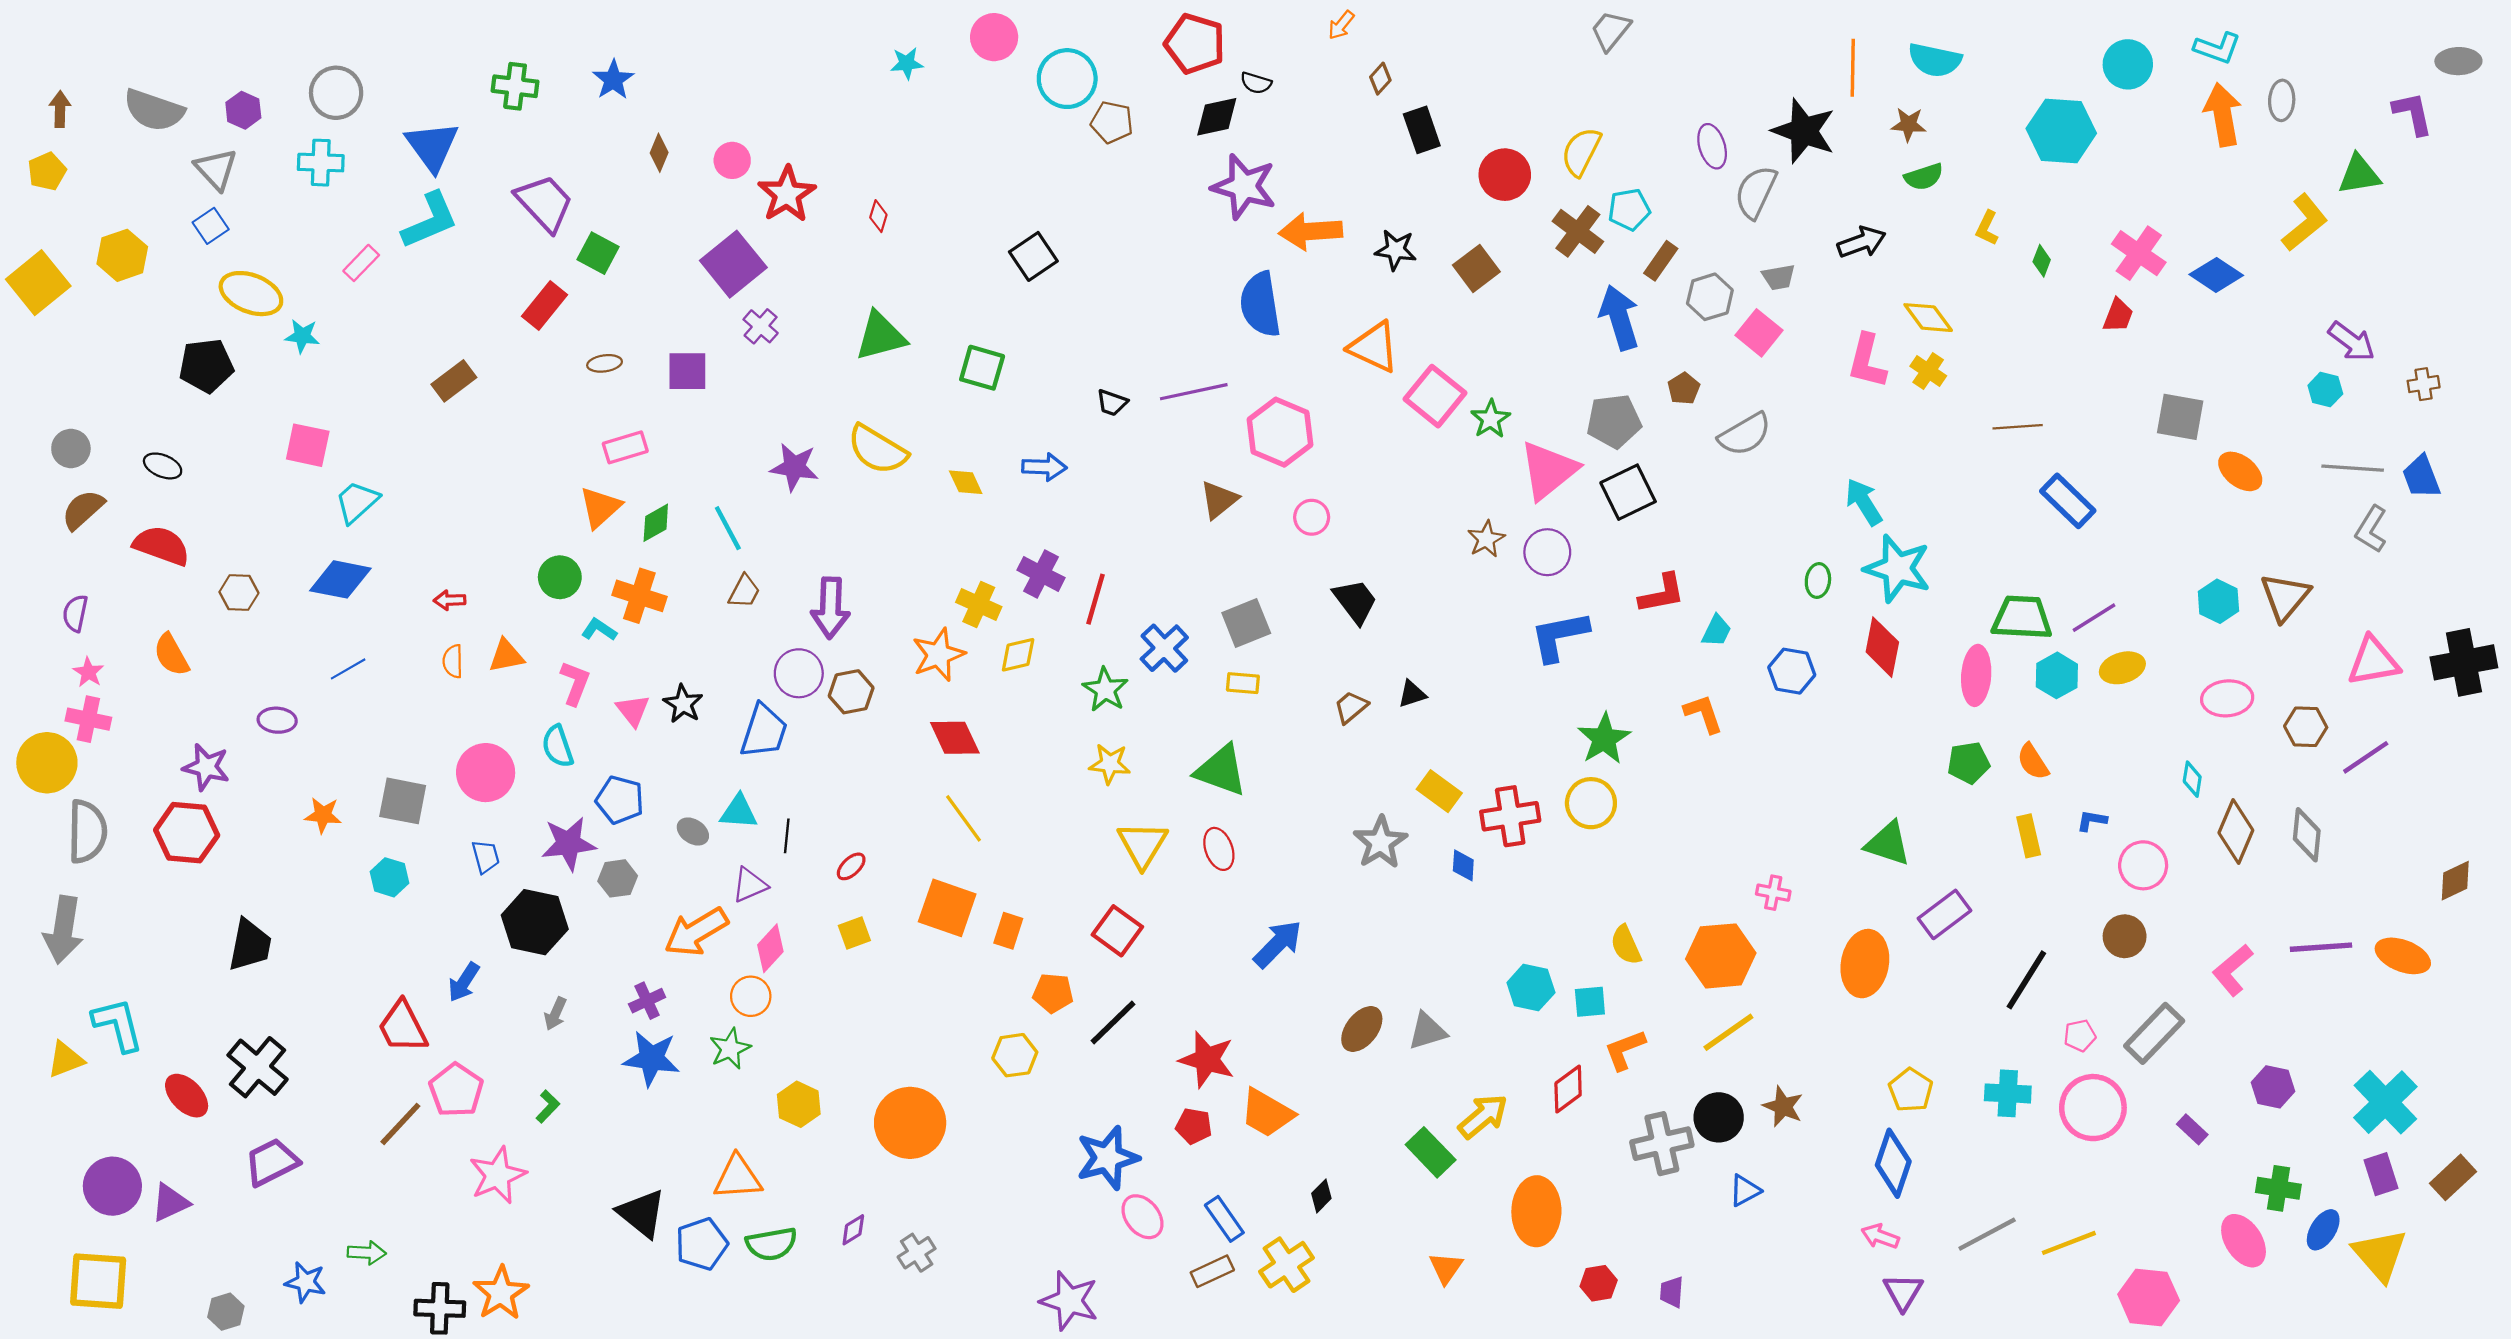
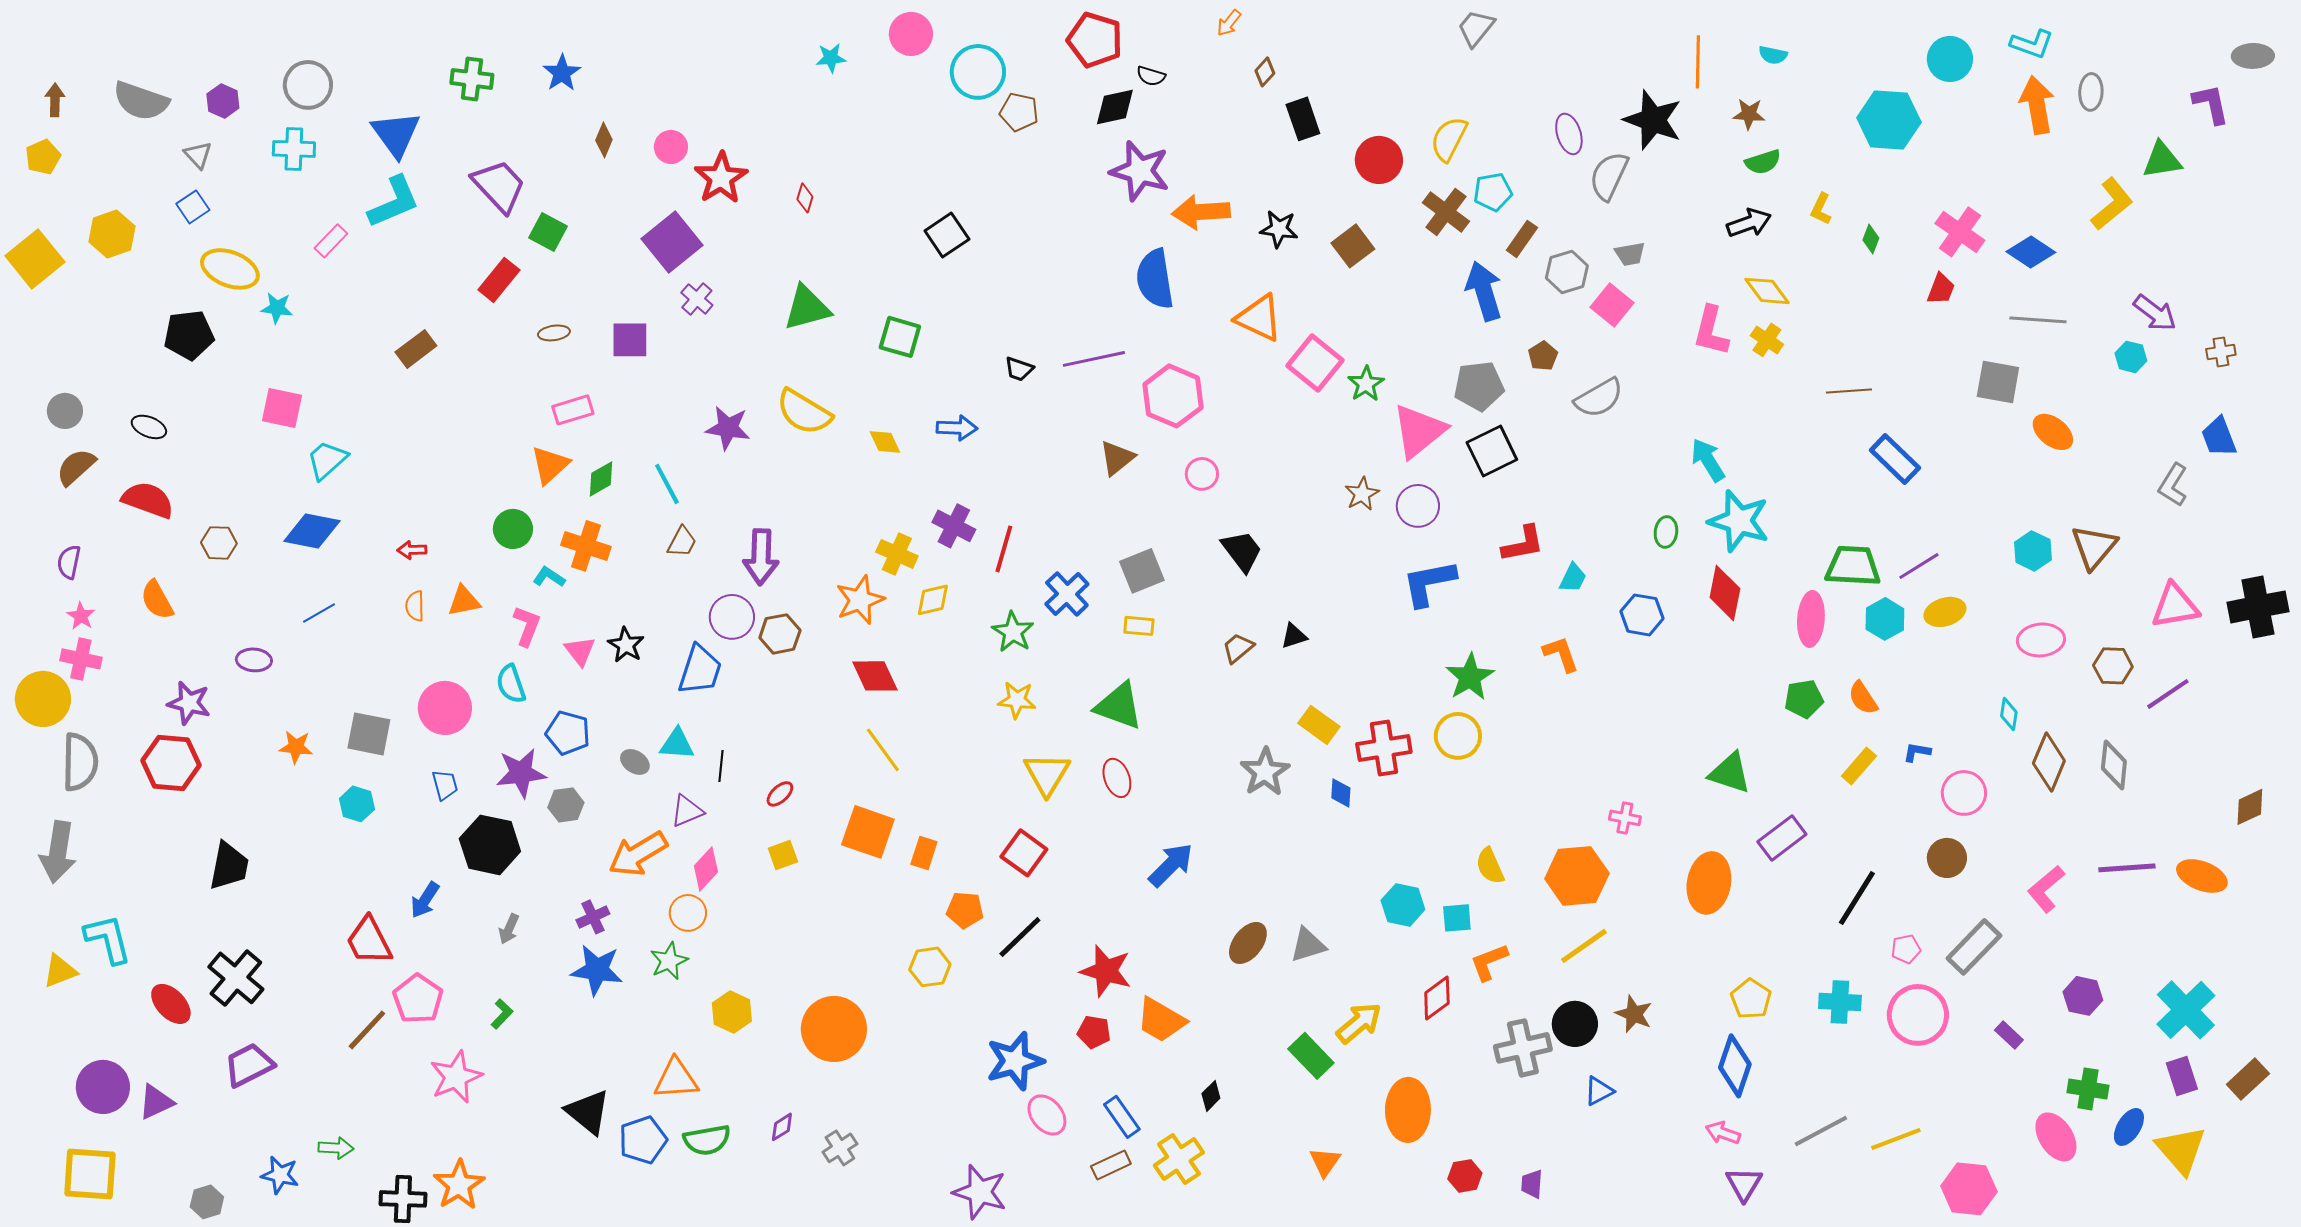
cyan semicircle: (1935, 60) -> (1773, 55), size x0.6
gray triangle: (216, 169) -> (198, 155), size x0.7
black arrow: (1862, 242) -> (1749, 223), moved
gray line: (2353, 468) -> (2038, 320), moved
yellow rectangle: (2029, 836) -> (1859, 766), turned 54

